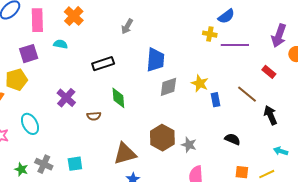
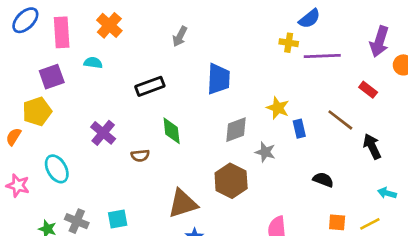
gray diamond: (168, 87) -> (236, 130), moved
gray star: (189, 145) -> (265, 152), moved

